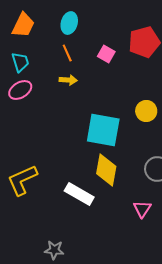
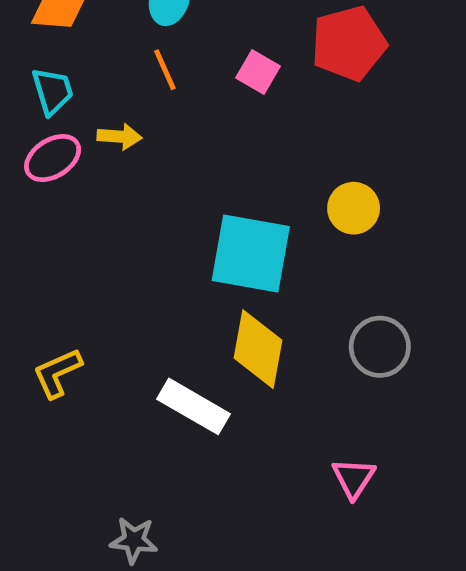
yellow arrow: (68, 80) -> (119, 137), moved
yellow L-shape: (22, 180) -> (57, 373), size x0.7
pink triangle: (142, 209) -> (354, 478), moved

